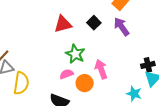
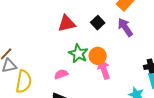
pink semicircle: (66, 74) -> (61, 74), moved
orange circle: (85, 83) -> (98, 56), moved

